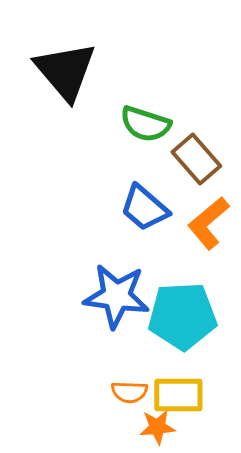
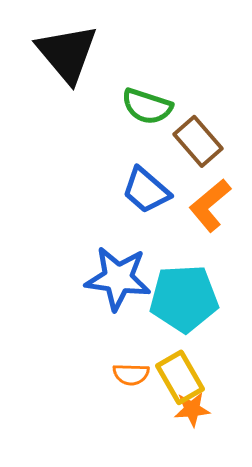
yellow rectangle: (178, 395) -> (180, 377), turned 60
orange star: (157, 427) -> (192, 409), moved

